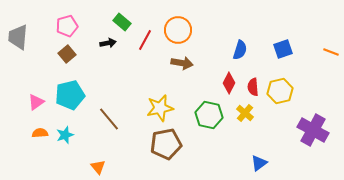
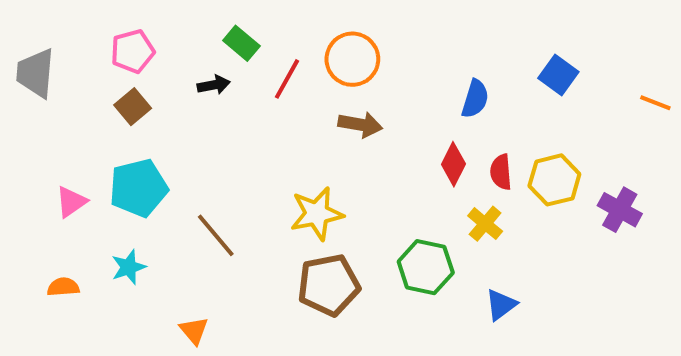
blue square: (283, 49) -> (558, 75), moved, turned -36
green hexagon: (209, 115) -> (426, 267), moved
purple cross: (313, 130) -> (620, 210), moved, size x0.7
orange semicircle: (40, 133) -> (63, 287), moved
blue triangle: (259, 163) -> (501, 305), moved

